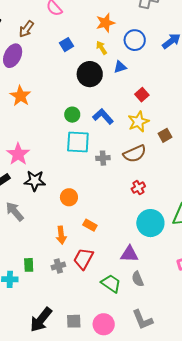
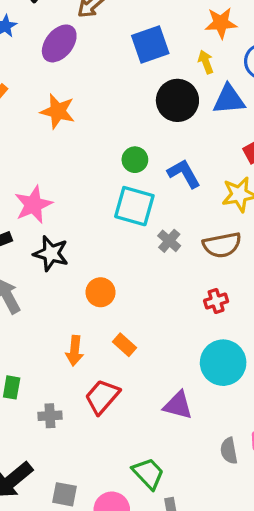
blue square: (66, 45) -> (150, 44), size x1.6
blue triangle: (120, 67) -> (229, 100), size x1.5
orange star: (20, 96) -> (58, 111), turned -30
gray cross: (103, 158) -> (169, 241), turned 32
gray cross: (58, 266) -> (50, 416), moved
gray semicircle: (138, 279) -> (229, 451), moved
green trapezoid: (111, 283) -> (148, 473), moved

